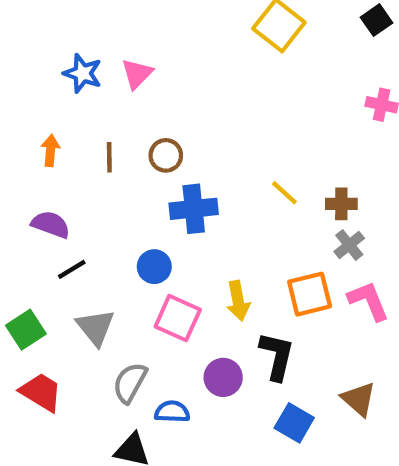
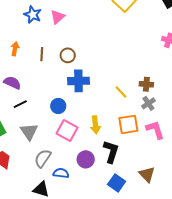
yellow line: (284, 193) -> (121, 92), moved

